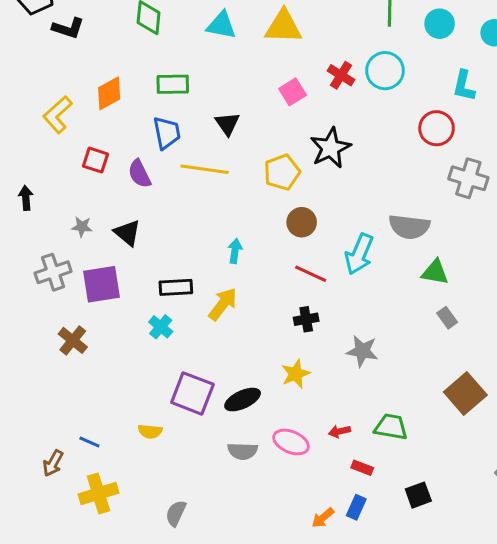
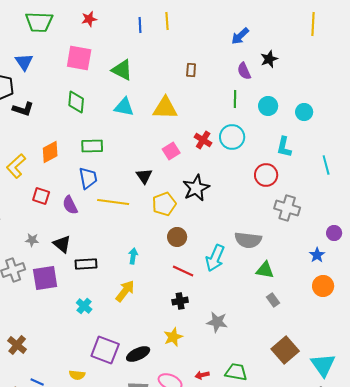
black triangle: (227, 124) -> (144, 176), moved
black rectangle: (176, 287) -> (86, 264), moved
brown cross: (73, 340) -> (17, 345), moved

